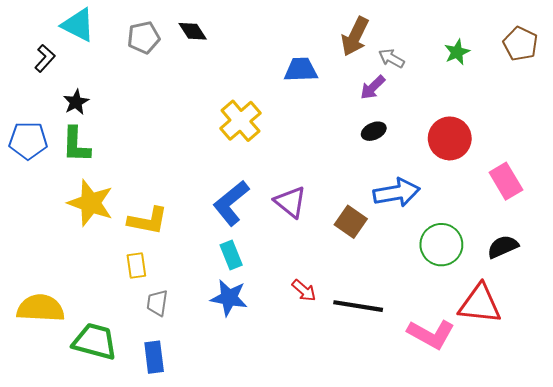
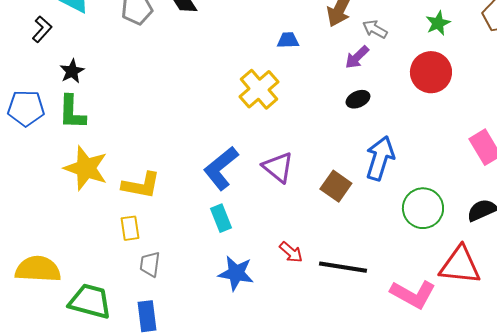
blue trapezoid: (301, 70) -> (288, 40), size x0.7
yellow cross: (240, 121) -> (259, 89), moved
red circle: (450, 138) -> (431, 72), moved
blue arrow: (397, 193) -> (380, 158), turned -63
blue star: (229, 298) -> (236, 273), moved

